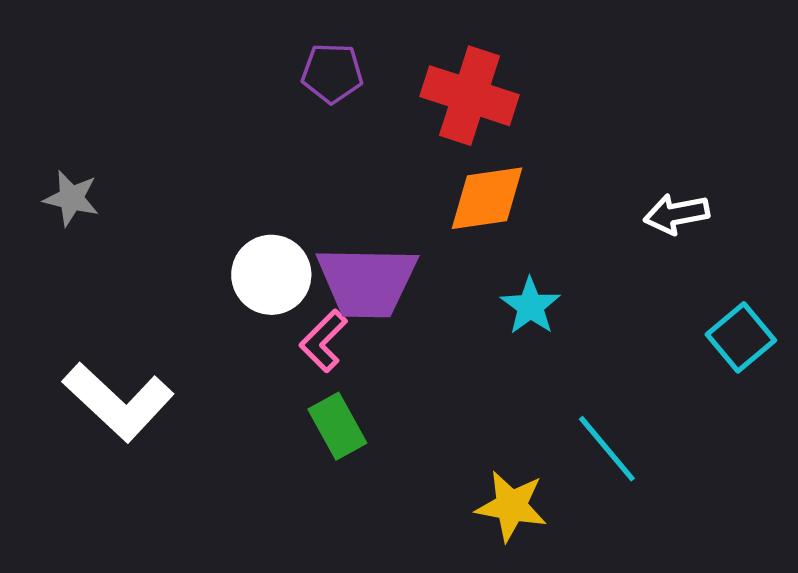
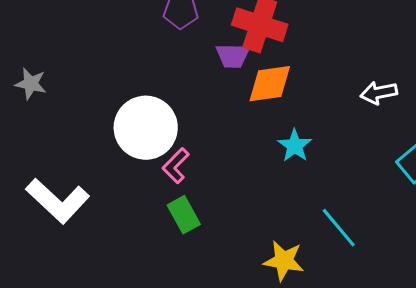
white circle: (271, 275) -> (146, 128), size x1.4
purple trapezoid: (367, 282) -> (233, 56), moved, size x0.6

